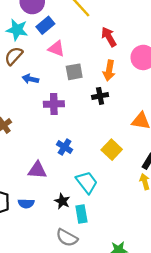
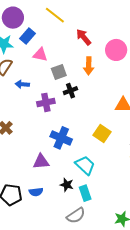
black cross: (100, 96) -> (70, 91), moved
blue cross: (65, 147) -> (61, 138), size x1.5
gray semicircle: (67, 238) -> (76, 215), turned -54

